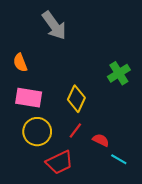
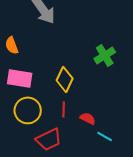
red line: (75, 131) -> (64, 109), turned -35

